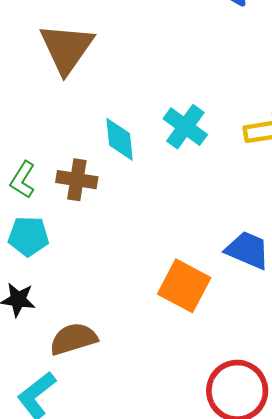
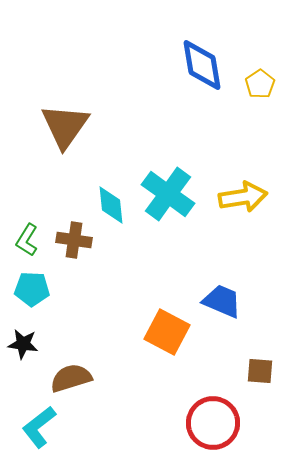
cyan cross: (185, 127) -> (168, 194), size x1.4

